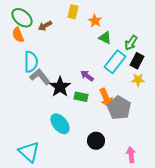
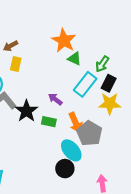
yellow rectangle: (73, 12) -> (16, 64), moved
orange star: (95, 21) -> (64, 41), size x1.6
yellow star: (138, 80) -> (110, 103), size x1.5
cyan ellipse: (60, 124) -> (71, 150), moved

